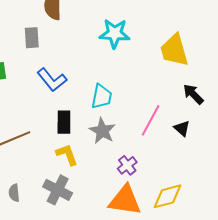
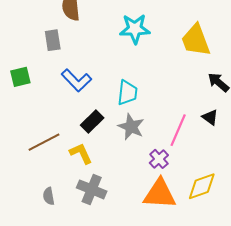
pink line: (151, 120) -> (178, 130), moved
black rectangle: (64, 122) -> (92, 121), turned 50
yellow L-shape: (67, 155) -> (81, 153), moved

